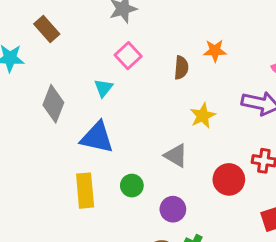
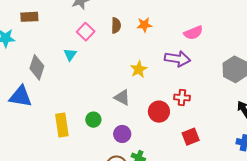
brown rectangle: (47, 29) -> (29, 17), turned -48
brown semicircle: (181, 68) -> (116, 25), moved
blue triangle: (97, 137) -> (21, 96), moved

